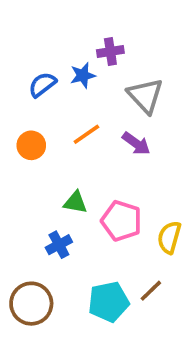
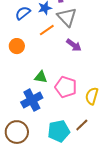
gray triangle: (145, 96) -> (67, 17), moved
orange line: (86, 134) -> (47, 30), moved
blue cross: (59, 245) -> (32, 100), size x1.5

